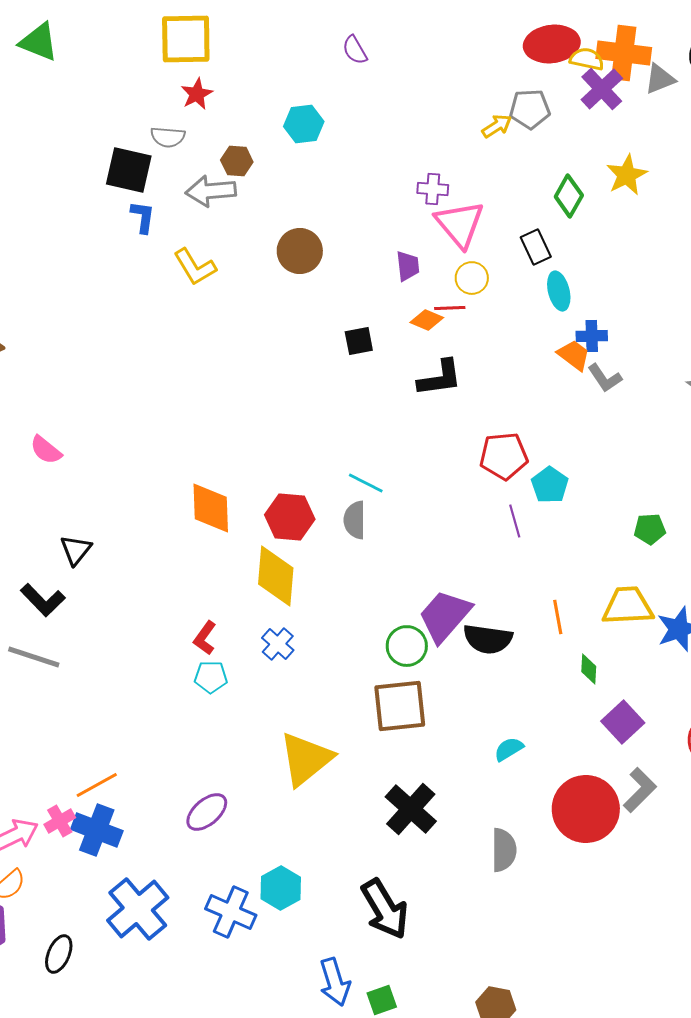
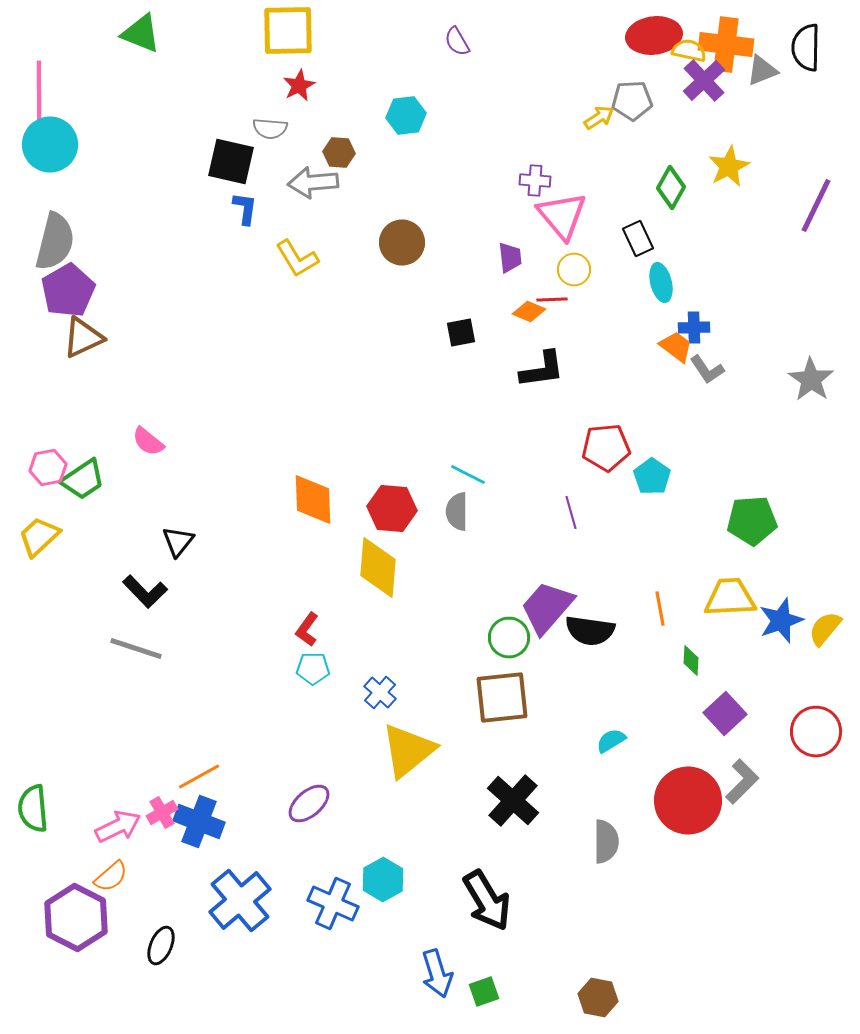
purple line: (515, 521) -> (571, 512), moved
green pentagon: (650, 529) -> (752, 520), size x1.6
blue cross: (278, 644) -> (380, 692), moved

